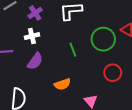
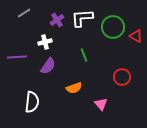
purple cross: (35, 13) -> (57, 20), moved
green circle: (103, 39) -> (113, 27), moved

